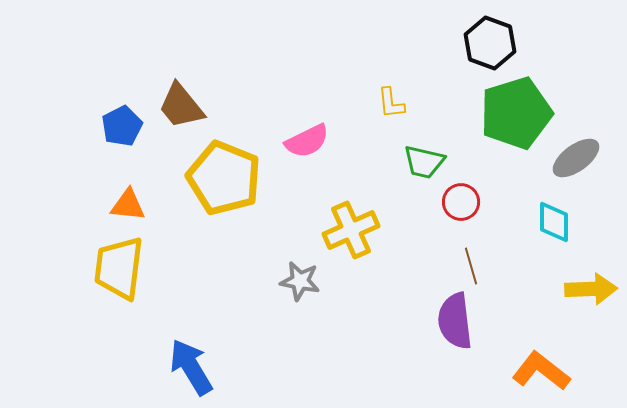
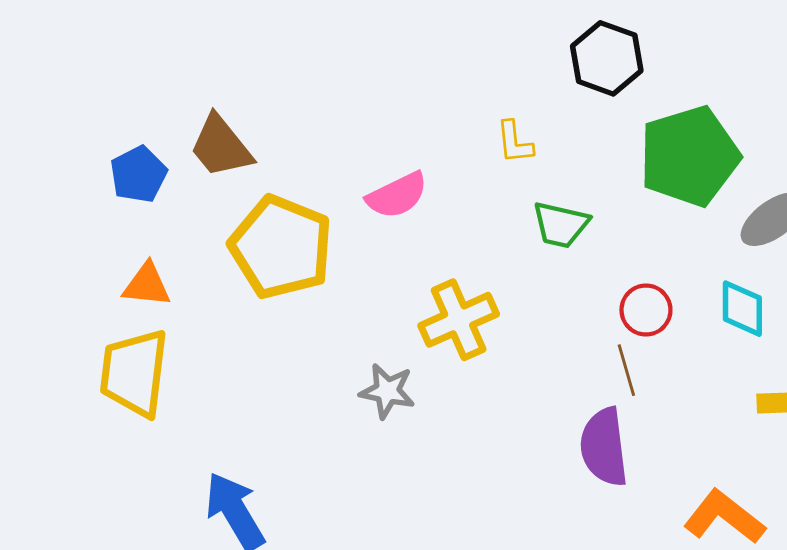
black hexagon: (490, 43) -> (607, 58), moved
red circle: (461, 202) -> (646, 310), moved

